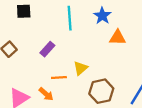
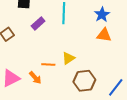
blue star: (102, 16) -> (102, 15), moved
purple rectangle: (47, 49) -> (38, 24), moved

